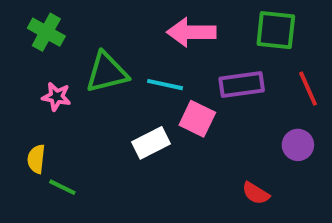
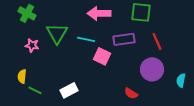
green triangle: (107, 72) -> (57, 33), turned -45
white rectangle: (151, 143) -> (69, 90), moved
purple circle: (298, 145) -> (152, 69), size x1.5

